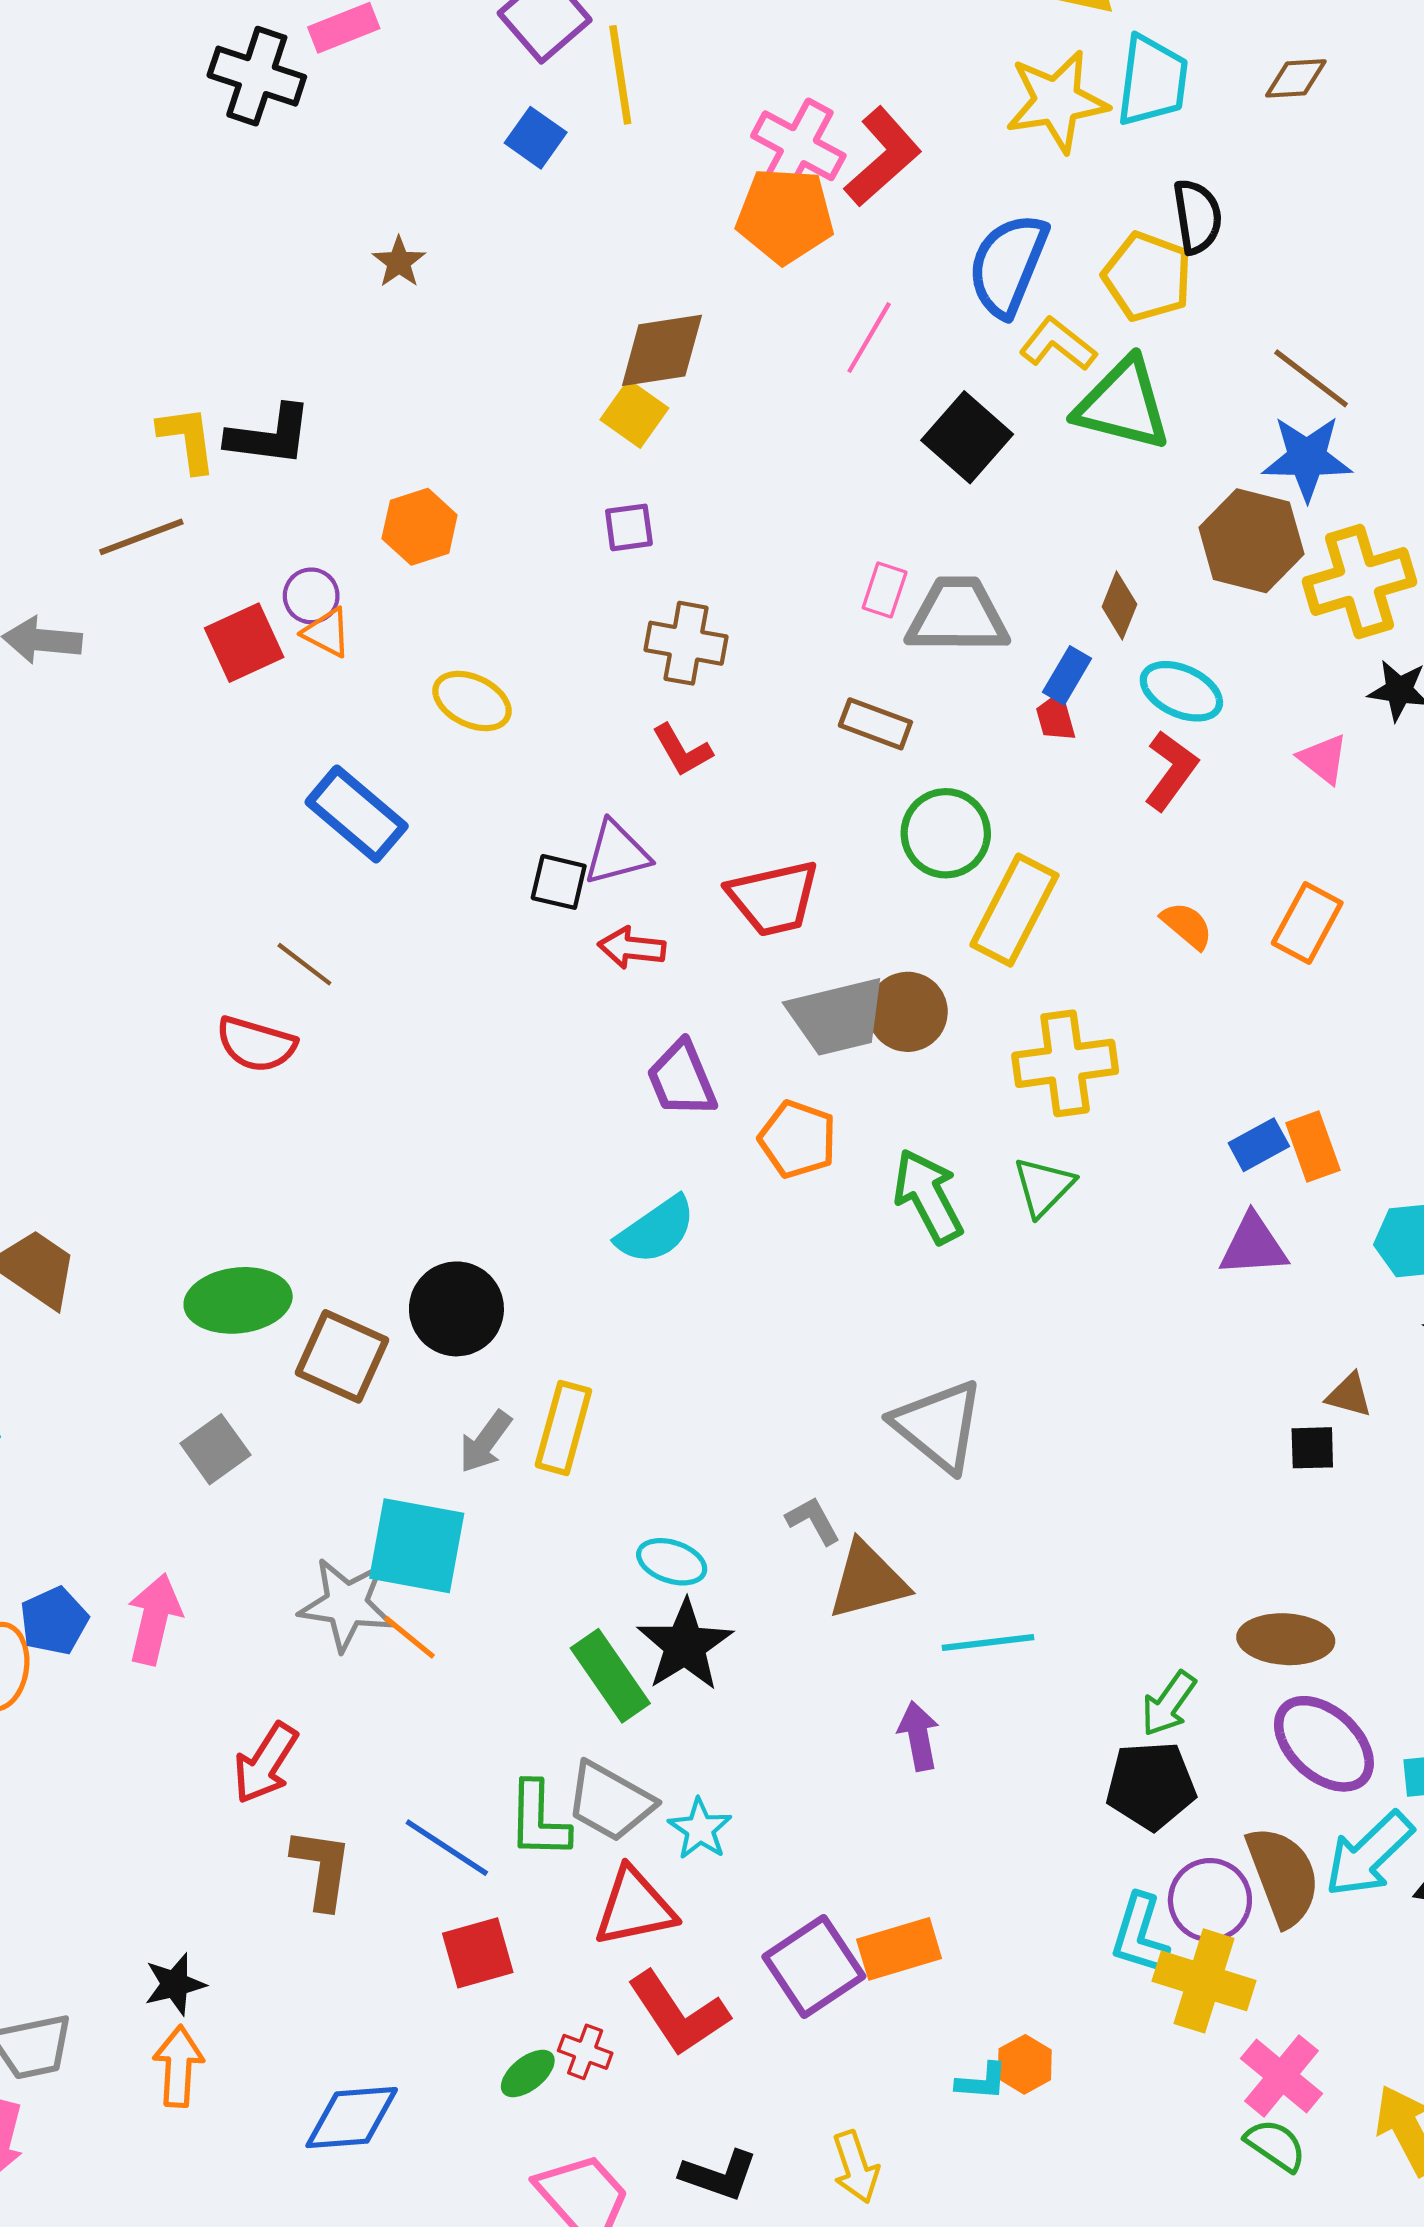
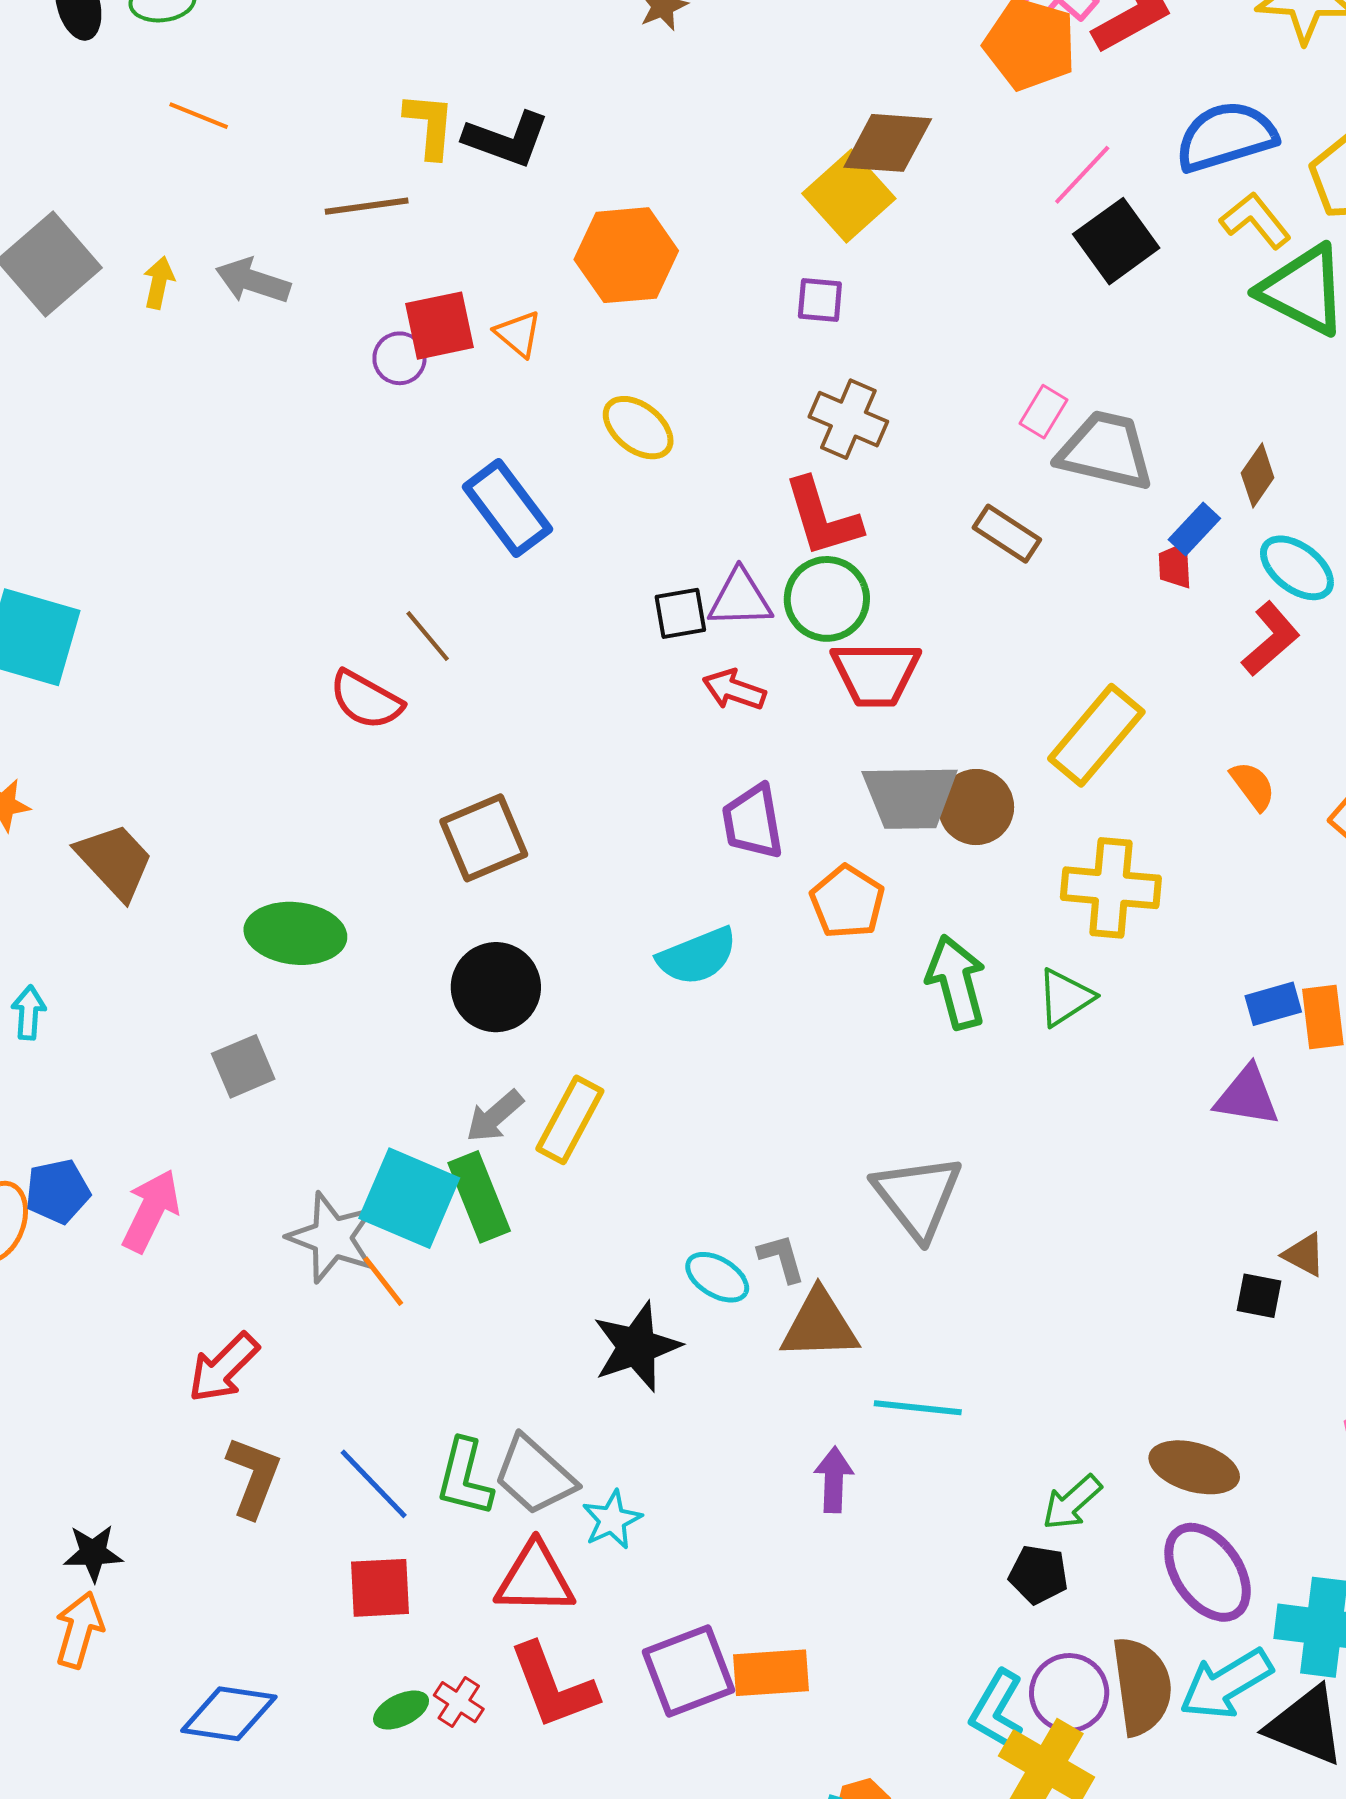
blue semicircle: (1008, 265) -> (1226, 137), turned 38
yellow square: (634, 414) -> (849, 196), size x1.4
black square: (967, 437) -> (1116, 241), moved
orange hexagon: (420, 527) -> (626, 255), size x1.4
purple circle: (311, 596) -> (399, 358), moved
red L-shape: (682, 750) -> (822, 517), size x1.5
green circle: (946, 833) -> (827, 599), moved
black square: (559, 882) -> (680, 613), turned -36
brown square: (342, 1356) -> (484, 838), moved, turned 30
cyan ellipse: (672, 1562) -> (717, 1277), moved
green rectangle: (610, 1676) -> (479, 1197), moved
black pentagon: (1151, 1786) -> (1039, 1574), size x0.7

